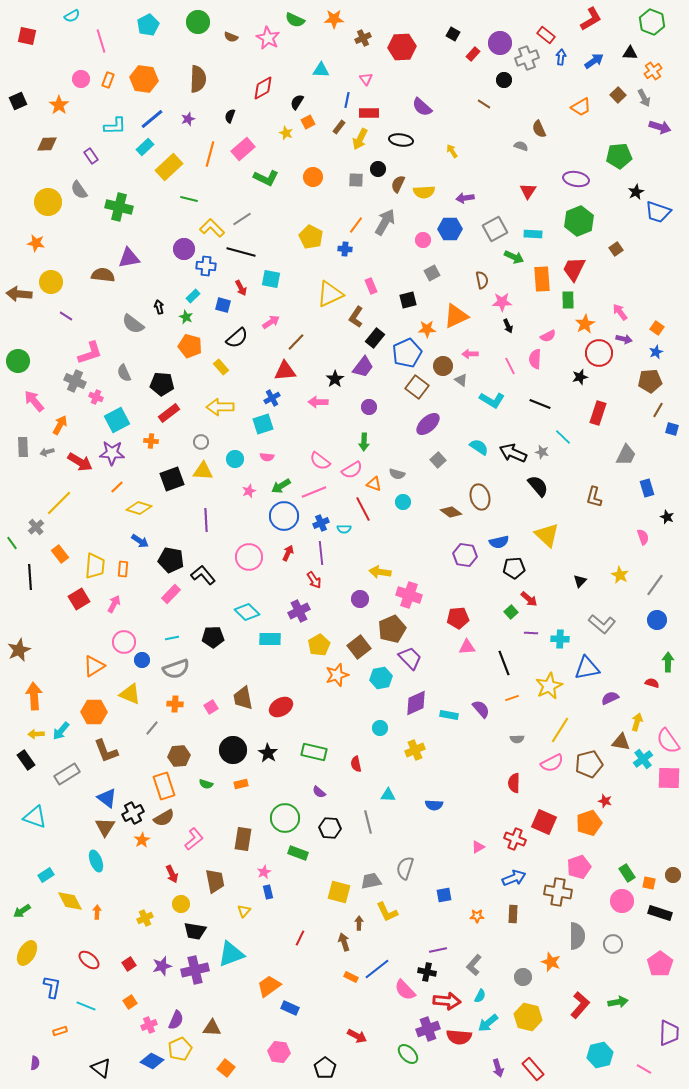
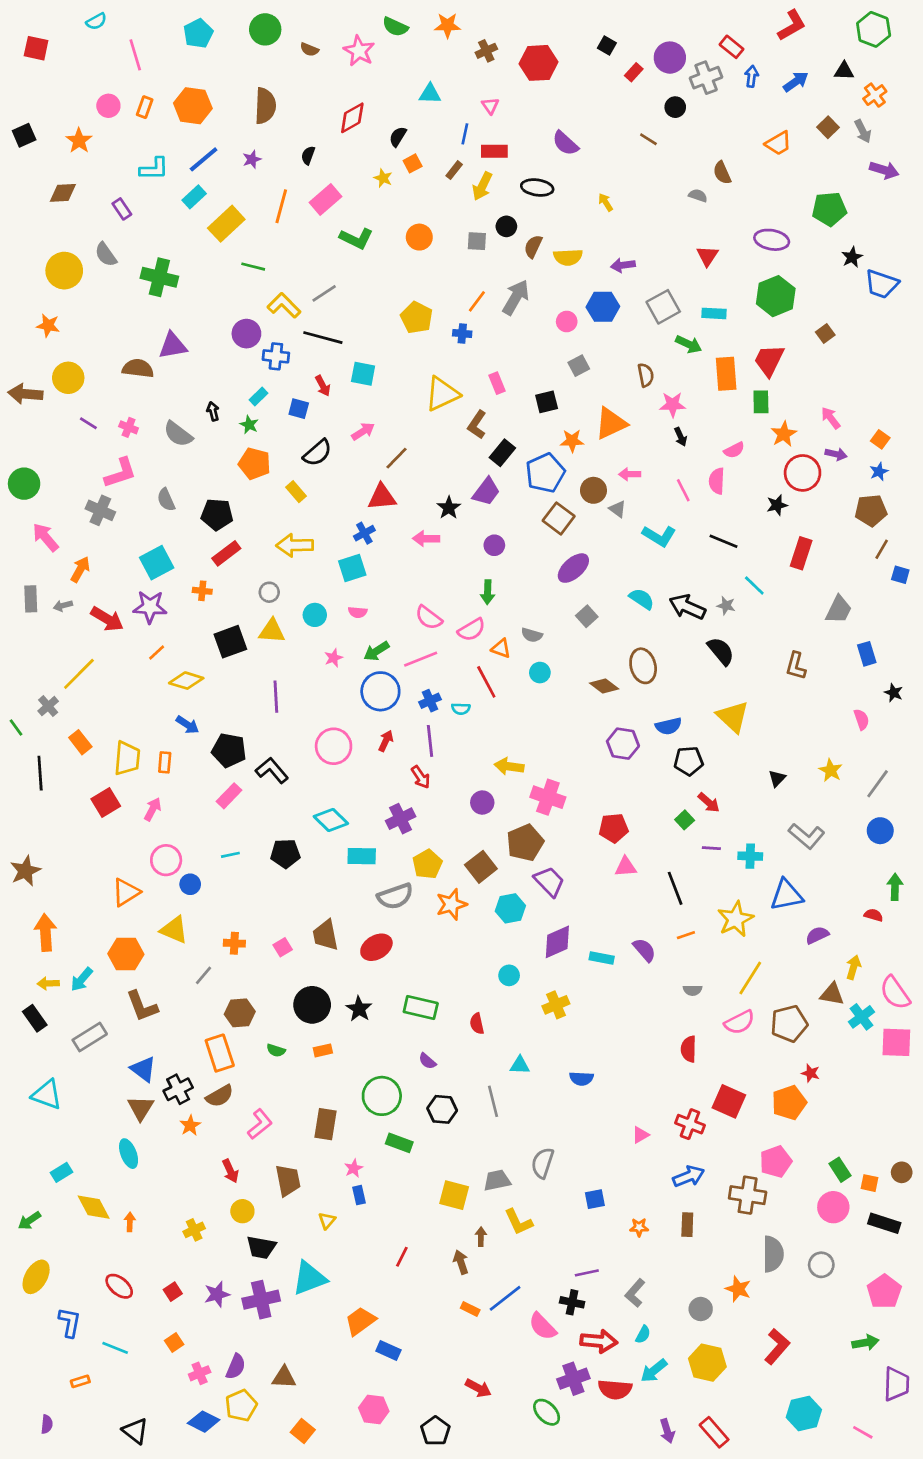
pink cross: (96, 397) -> (129, 427), moved
gray semicircle: (176, 669) -> (395, 896), moved
green arrow: (618, 1002) -> (865, 1343), moved

